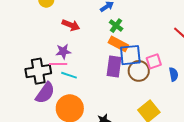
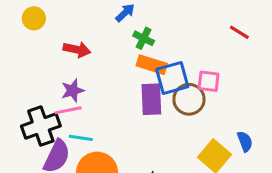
pink square: (154, 61) -> (209, 81), turned 35
blue semicircle: (174, 74) -> (245, 141), moved
cyan line: (69, 75) -> (81, 138), moved

